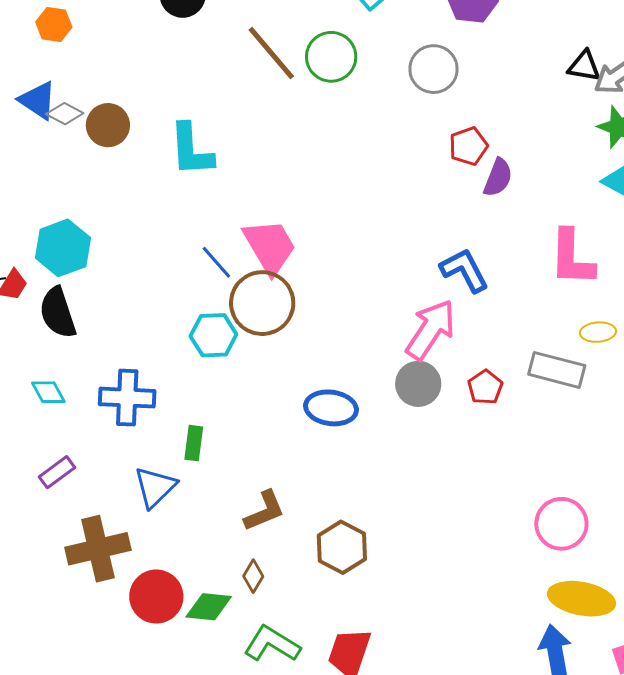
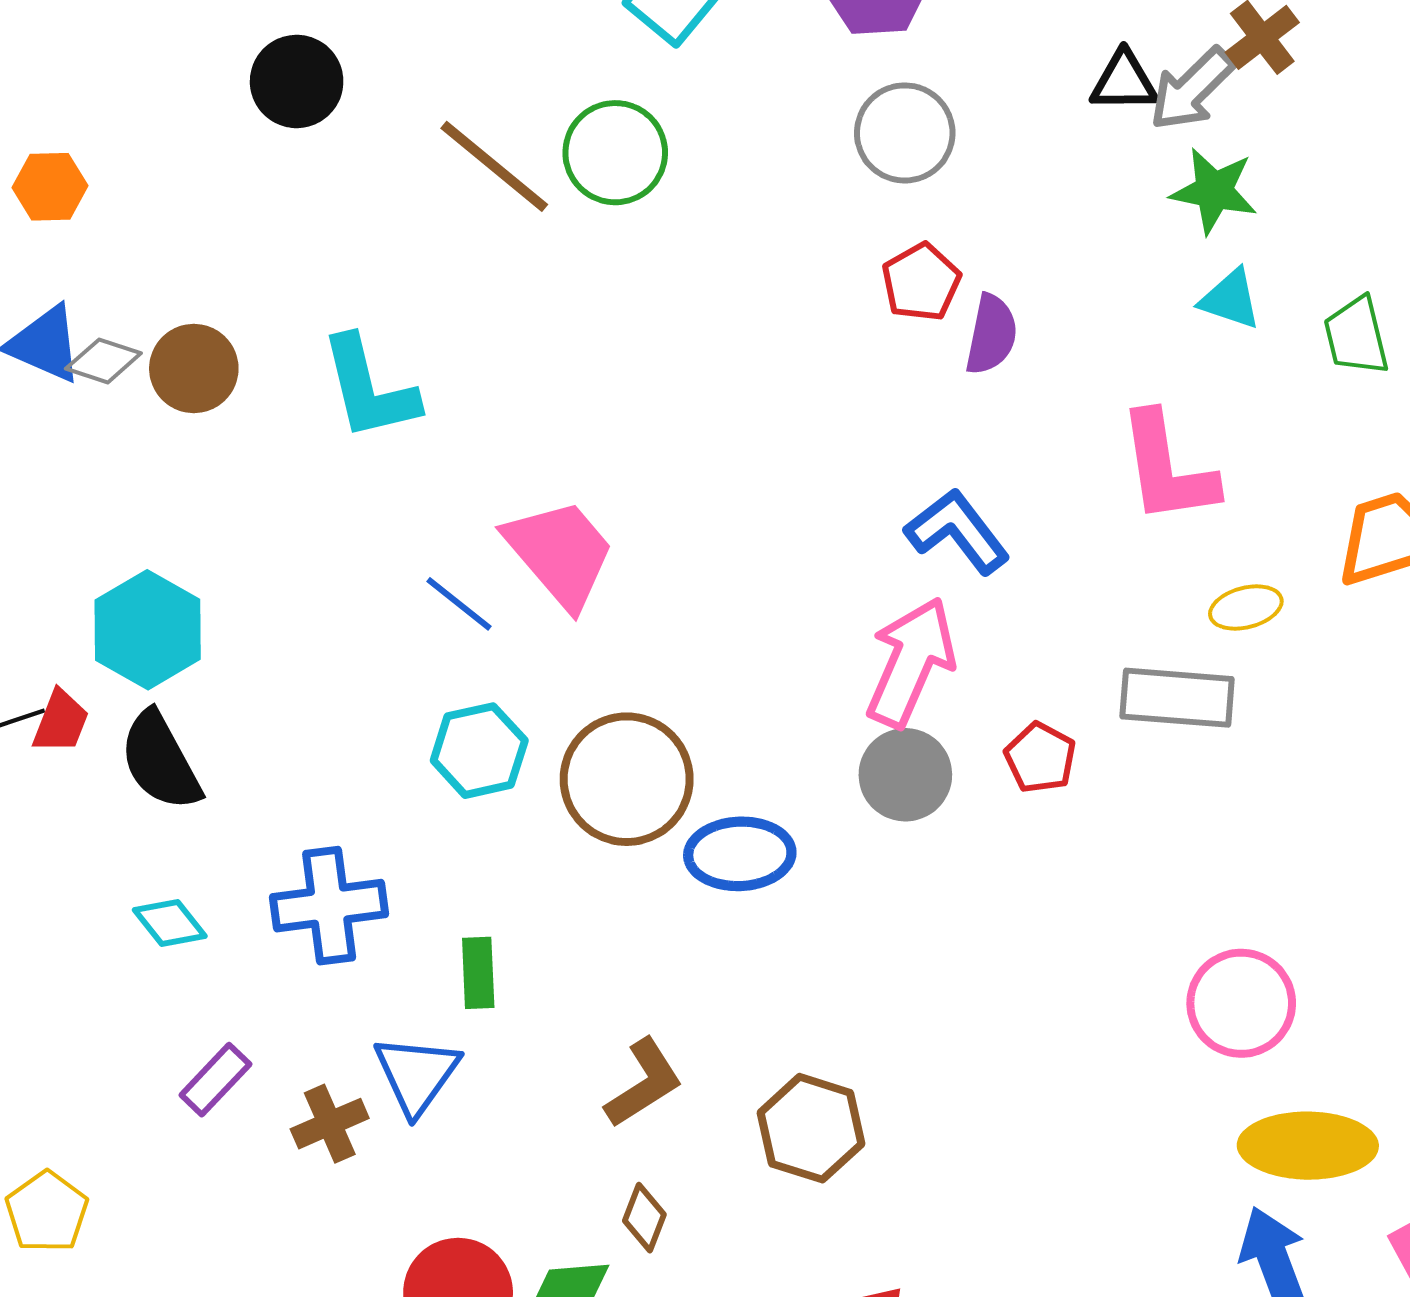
gray circle: (434, 69) -> (905, 133), moved
brown circle: (262, 303) -> (627, 779), moved
brown cross: (98, 549) -> (330, 1124), moved, size x0.6

